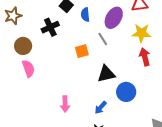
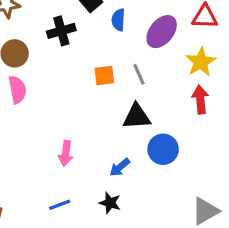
yellow star: (141, 33) -> (201, 62), turned 30
gray line: (103, 39) -> (139, 74), moved

